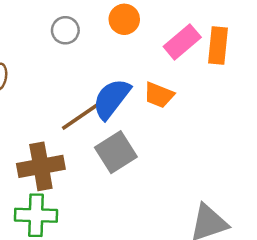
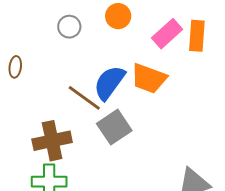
orange trapezoid: (159, 95) -> (149, 78), size x1.4
brown line: (81, 116) -> (84, 98), turned 72

